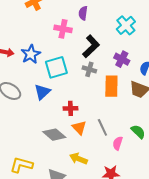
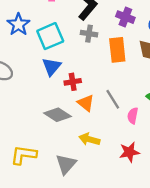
blue triangle: (42, 92) -> (52, 67), moved

